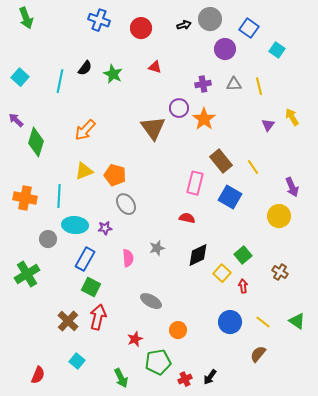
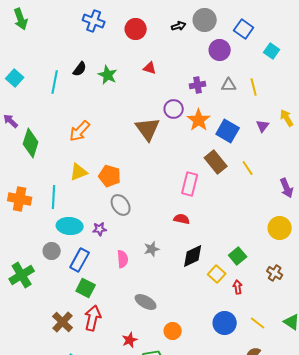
blue square: (230, 197) -> (228, 131), moved
yellow circle: (279, 216) -> (280, 228), moved
gray circle: (48, 239) -> (52, 251), moved

